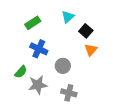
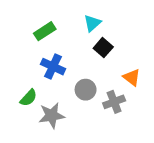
black square: (86, 31) -> (103, 48), moved
orange triangle: (91, 50) -> (132, 77), moved, turned -32
gray cross: (69, 93) -> (114, 102), moved, turned -35

